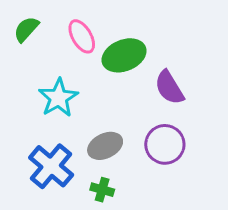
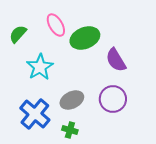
green semicircle: (26, 29) -> (18, 34), moved

